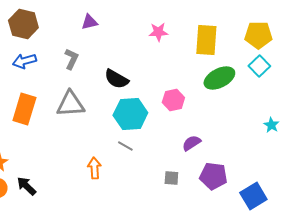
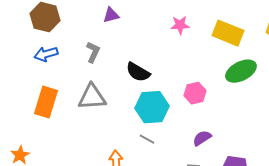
yellow rectangle: (206, 40) -> (228, 33), turned -72
purple semicircle: (191, 143) -> (202, 138), moved

